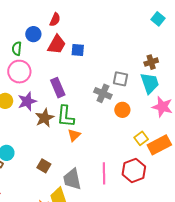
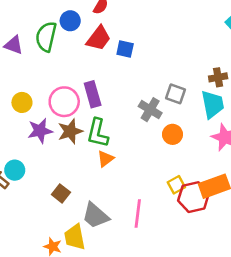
green semicircle: (17, 49) -> (46, 37), size x1.6
pink circle: (19, 72) -> (64, 102), moved
purple star: (27, 101) -> (40, 131), moved
yellow square: (141, 138) -> (176, 185), moved
red hexagon: (134, 171) -> (193, 197), moved
gray trapezoid: (72, 179) -> (95, 216), turned -45

